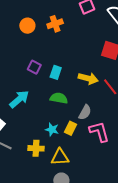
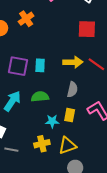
purple square: (34, 67) -> (18, 66), size x1.5
green semicircle: (59, 98) -> (40, 97), moved
gray semicircle: (85, 112) -> (72, 89), moved

